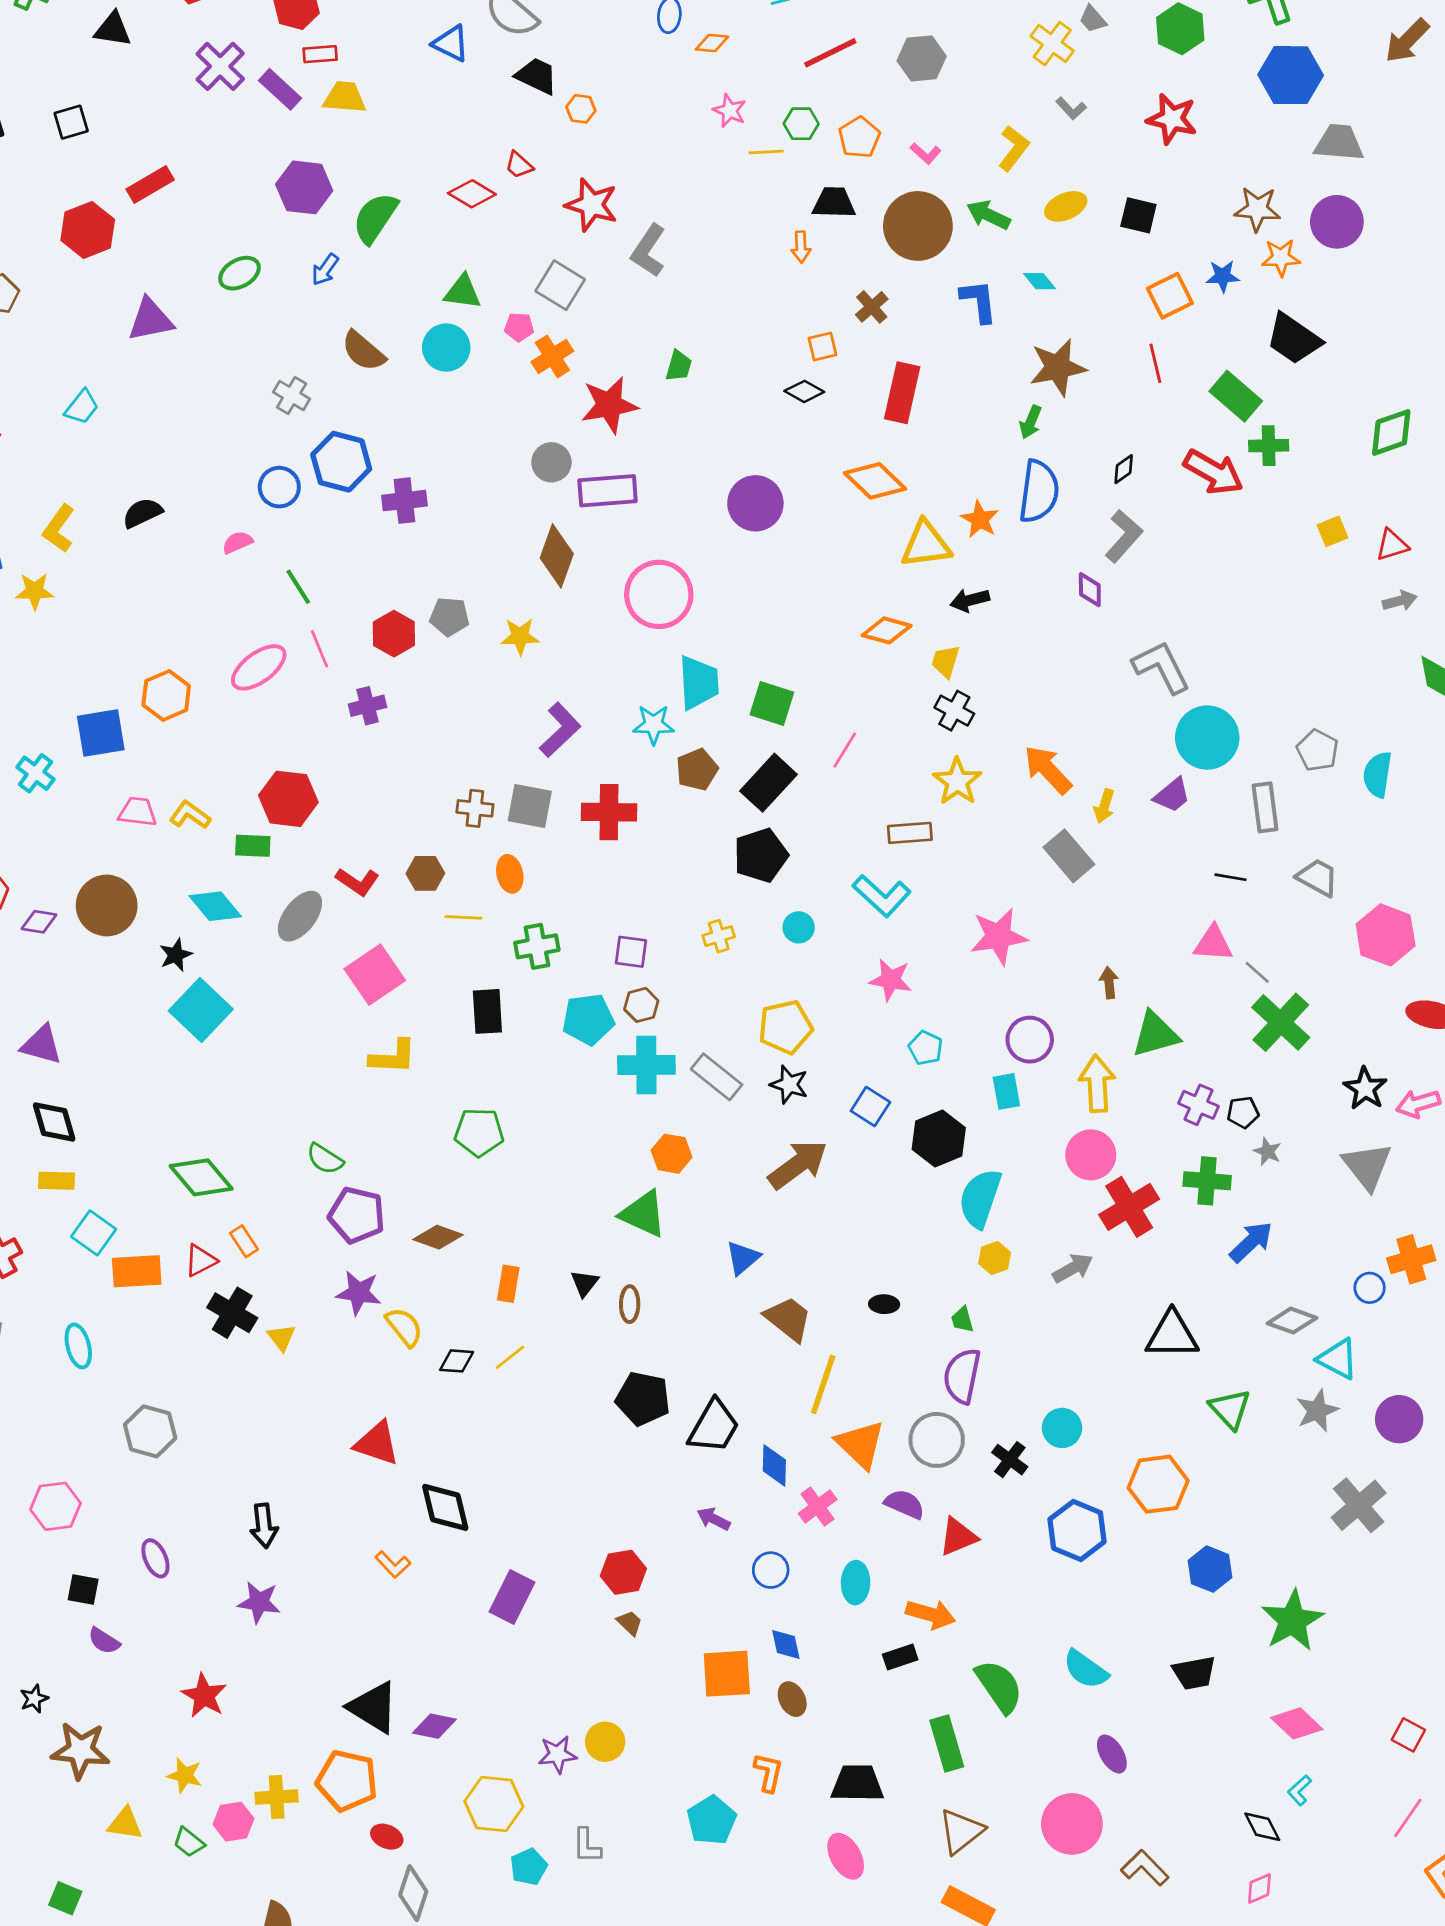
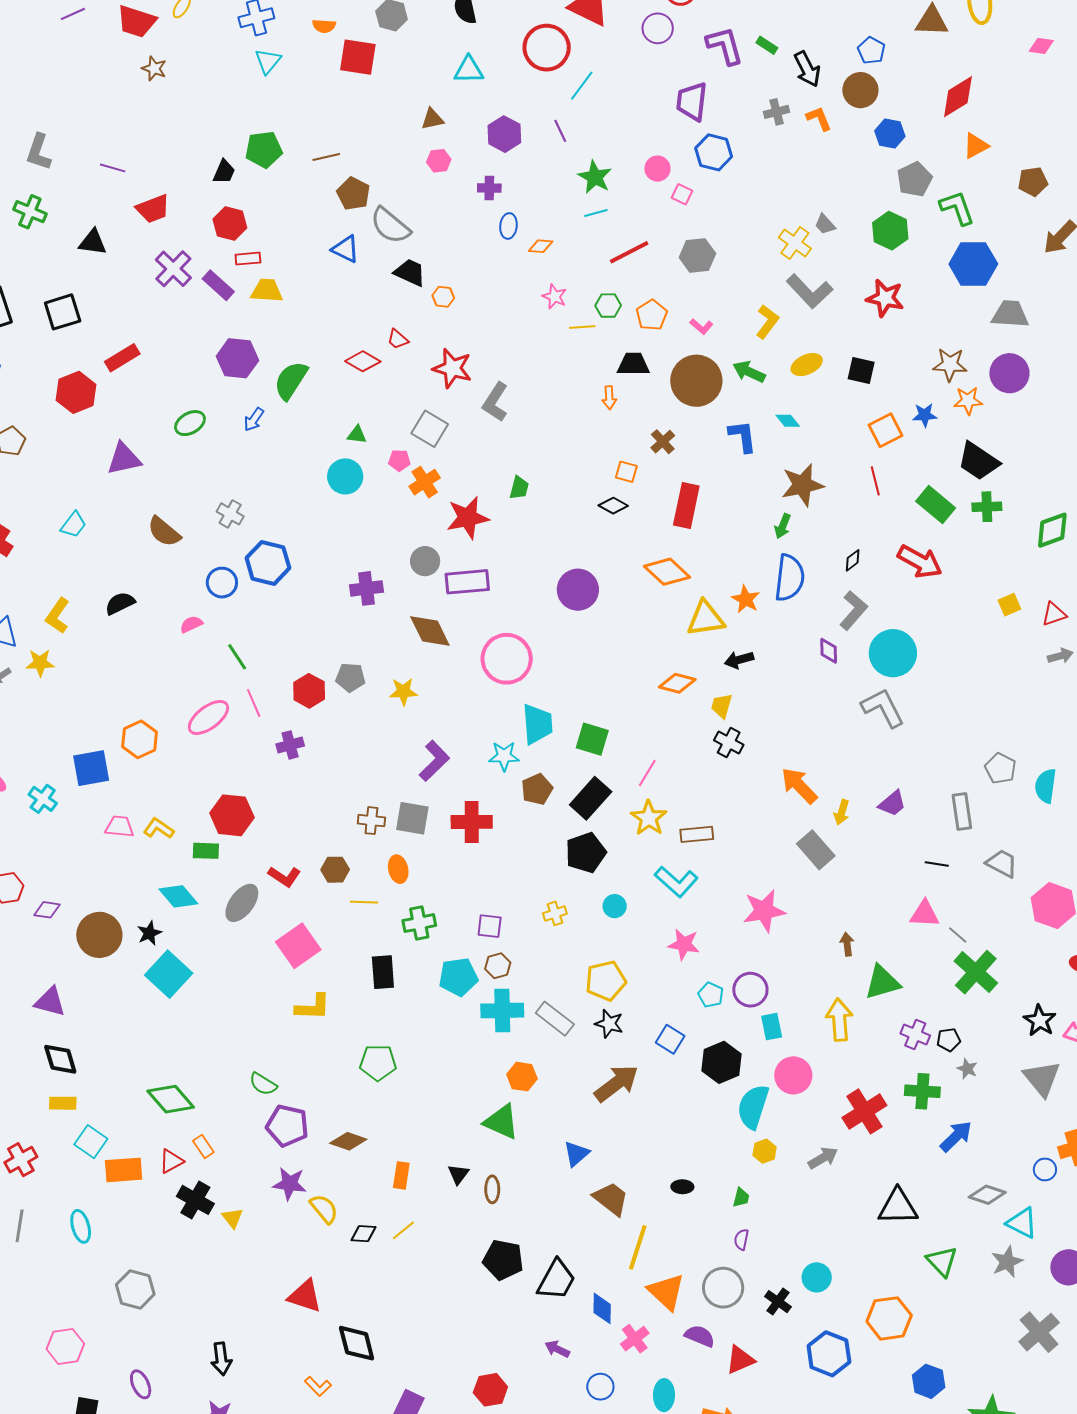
gray L-shape: (1071, 108) -> (810, 291), size x2.0
black square: (71, 122) -> (63, 312), size x1.4
green triangle: (463, 292) -> (357, 435), size x0.7
orange square: (823, 346) -> (626, 472), turned 30
brown semicircle: (363, 351) -> (164, 532), moved
green cross: (1269, 446) -> (987, 507), moved
purple cross: (404, 501) -> (366, 588), moved
brown diamond: (557, 556) -> (430, 631), turned -45
cyan circle: (1207, 737) -> (893, 653), moved
yellow star: (957, 781) -> (649, 818), moved
brown circle: (107, 905) -> (99, 935), moved
purple circle: (1030, 1040) -> (750, 990), moved
pink circle: (1091, 1155) -> (793, 1075), moved
green trapezoid: (962, 1320) -> (741, 1197), turned -150
purple semicircle: (962, 1376) -> (741, 1240), size x0.5

